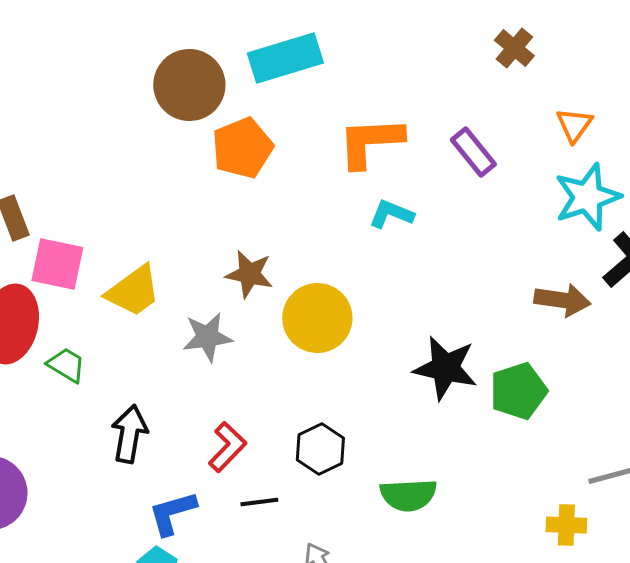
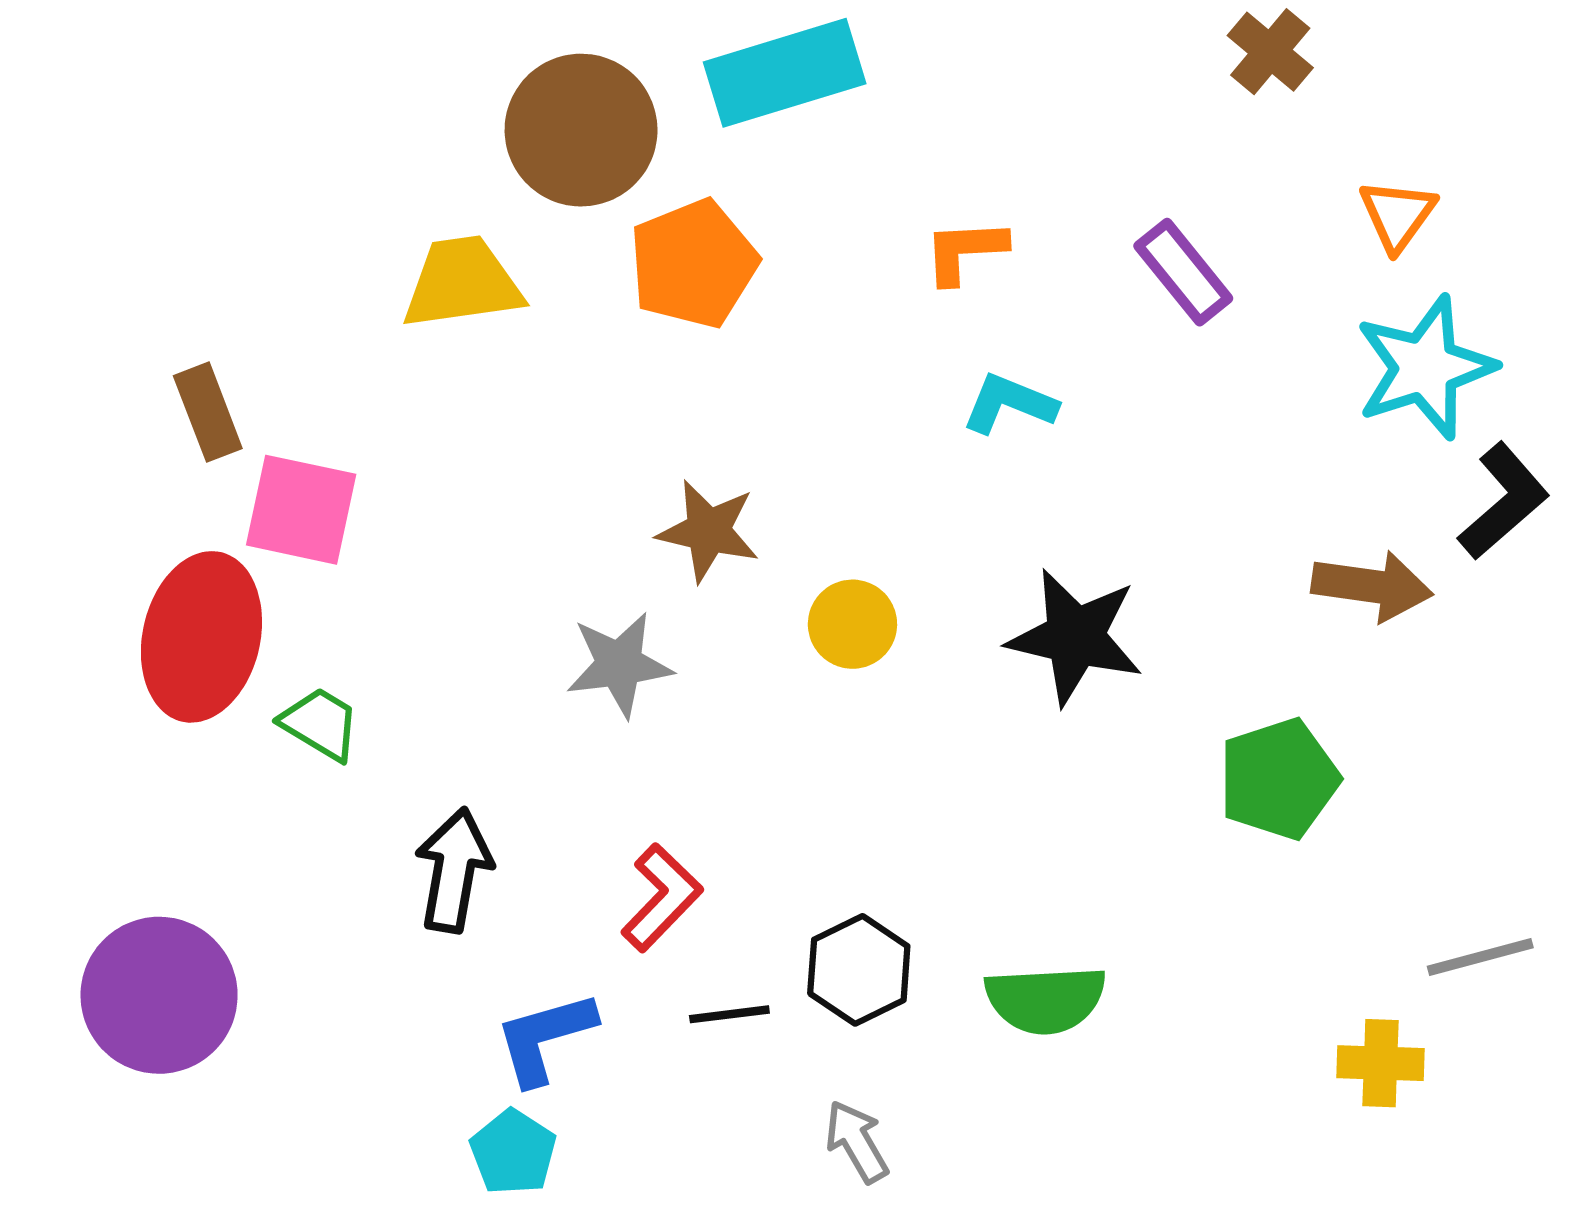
orange L-shape: (370, 142) -> (965, 251), size x0.6
yellow trapezoid: (133, 291) -> (462, 283), moved, turned -152
yellow circle: (317, 318) -> (852, 624), size x0.6
black star: (445, 368) -> (1075, 637), moved
black hexagon: (320, 449) -> (859, 970), moved

